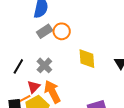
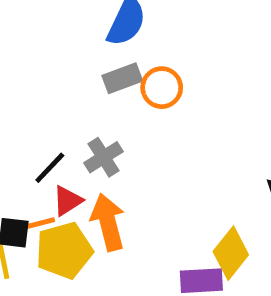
yellow diamond: (87, 59) -> (231, 253), moved, turned 30
black line: (18, 66) -> (50, 168), moved

